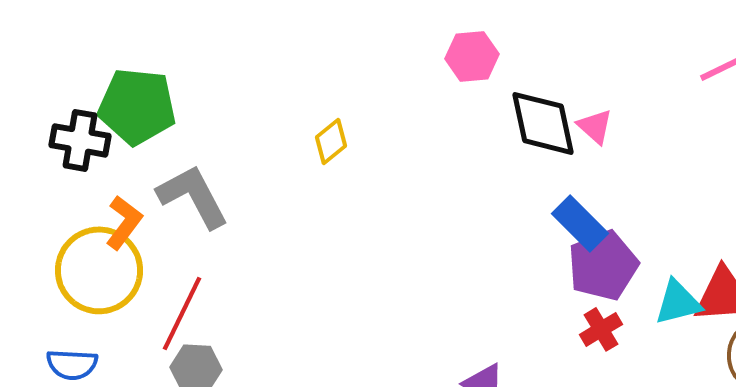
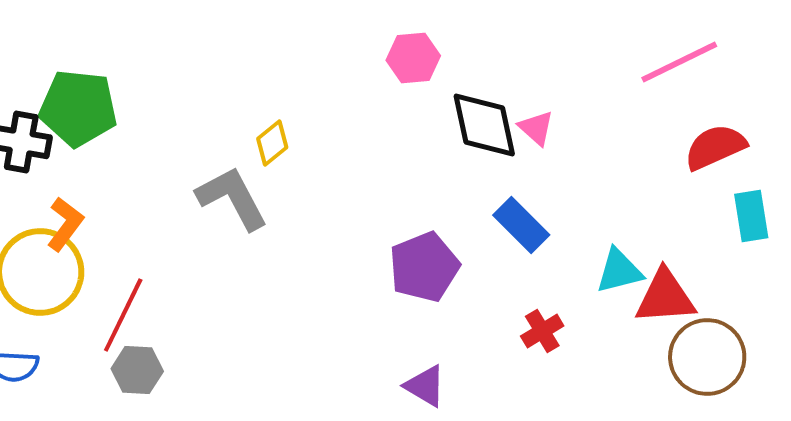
gray L-shape: (193, 196) -> (232, 198), moved
purple pentagon: (603, 265) -> (424, 267), moved
cyan triangle: (678, 302) -> (619, 271), moved

